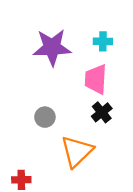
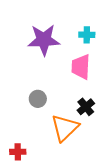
black cross: (102, 112) -> (86, 107), moved

